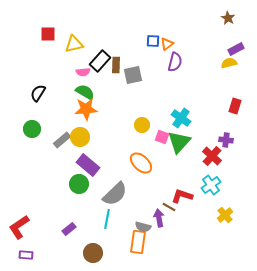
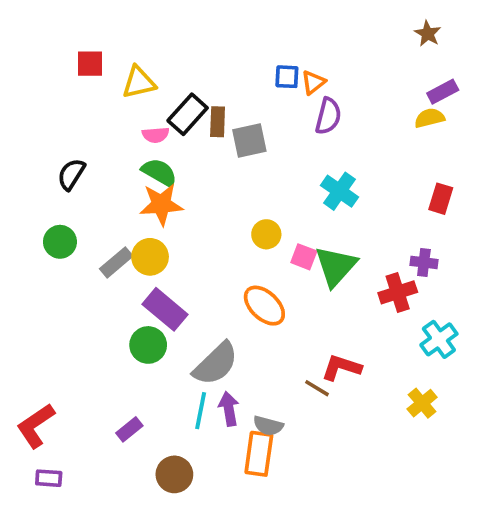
cyan cross: (181, 118) -> (339, 191), moved
red cross: (212, 156) -> (398, 292), turned 30
cyan cross: (211, 185) -> (439, 339), moved
purple arrow: (159, 218) -> (229, 409), moved

